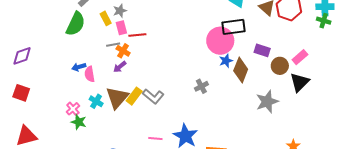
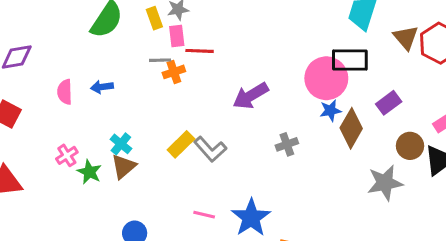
purple rectangle: (262, 50) -> (389, 103), turned -63
orange cross: (123, 51) -> (174, 72), turned 32
brown circle: (280, 66) -> (410, 146), moved
purple arrow: (120, 67) -> (251, 96), moved, size x1.6
pink semicircle: (90, 74) -> (65, 92), moved
brown triangle: (117, 98) -> (124, 166), moved, size x0.7
pink cross: (73, 109) -> (67, 155), moved

